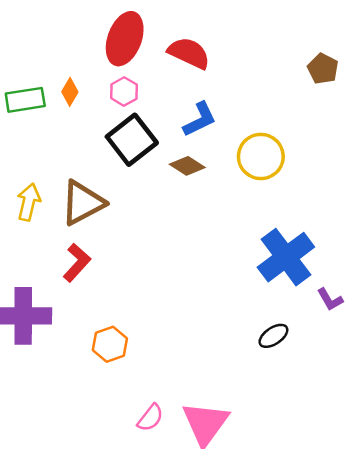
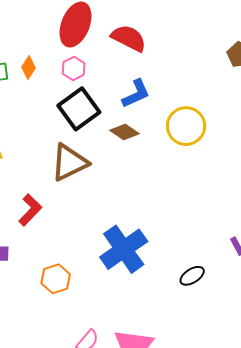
brown triangle: (83, 203) -> (69, 162), moved
blue cross: (286, 257) -> (124, 249), moved

